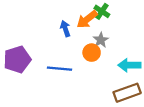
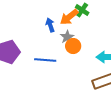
gray star: (101, 40) -> (67, 37), moved

